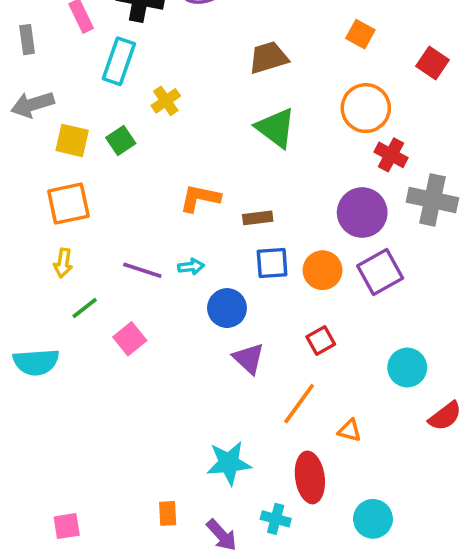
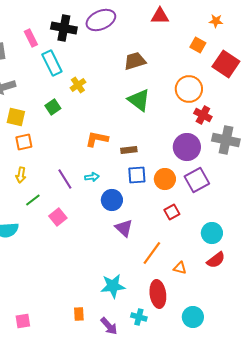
orange square: (360, 34) -> (198, 45), moved
cyan rectangle: (119, 61) -> (52, 63), turned -45
red square: (432, 63) -> (226, 64), size x1.5
yellow square: (72, 140) -> (16, 117), moved
orange square: (68, 204) -> (24, 142), size x0.7
purple line: (142, 270) -> (65, 179), turned 40
red square: (321, 340) -> (172, 212), moved
red semicircle: (445, 416) -> (216, 260), moved

